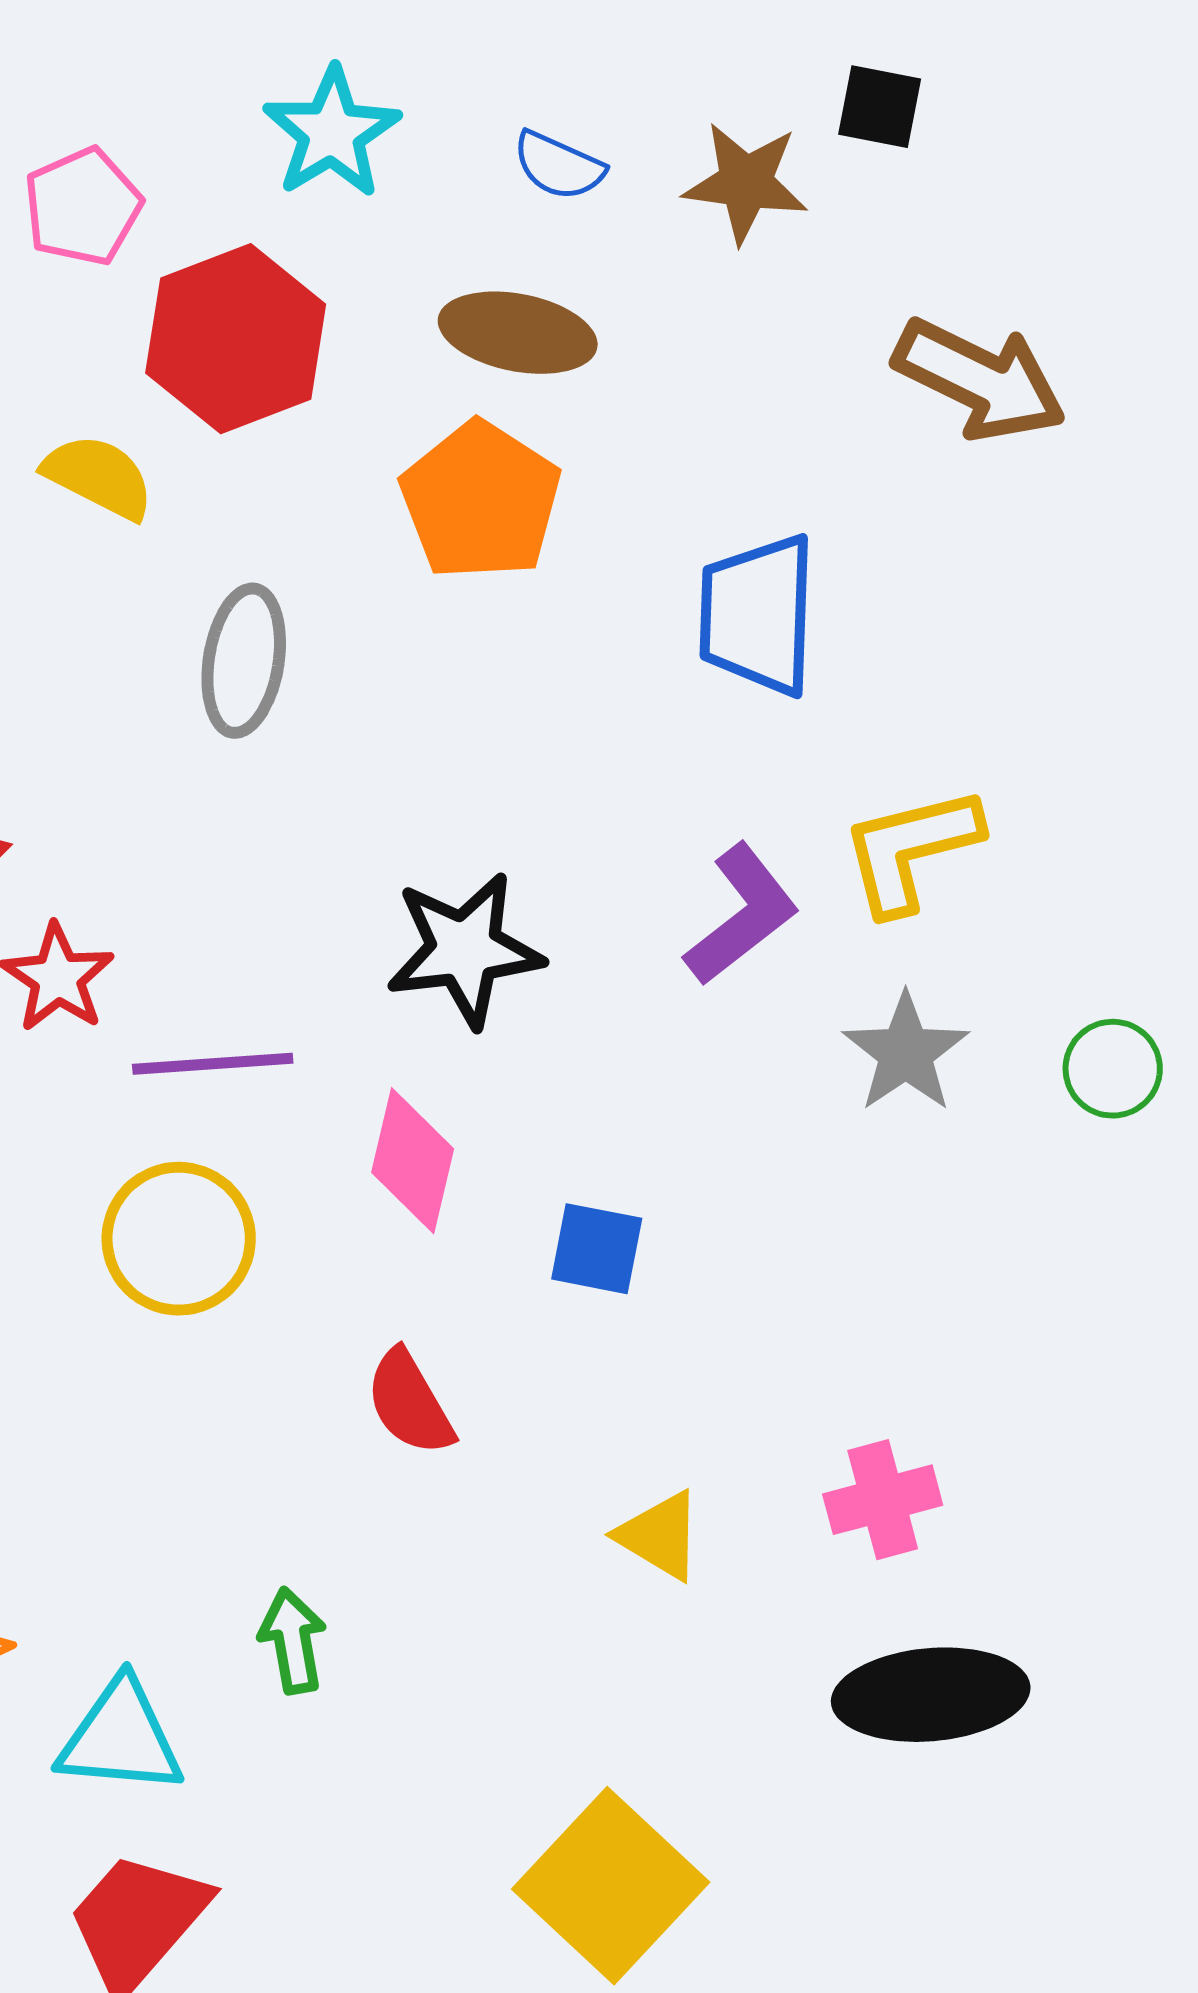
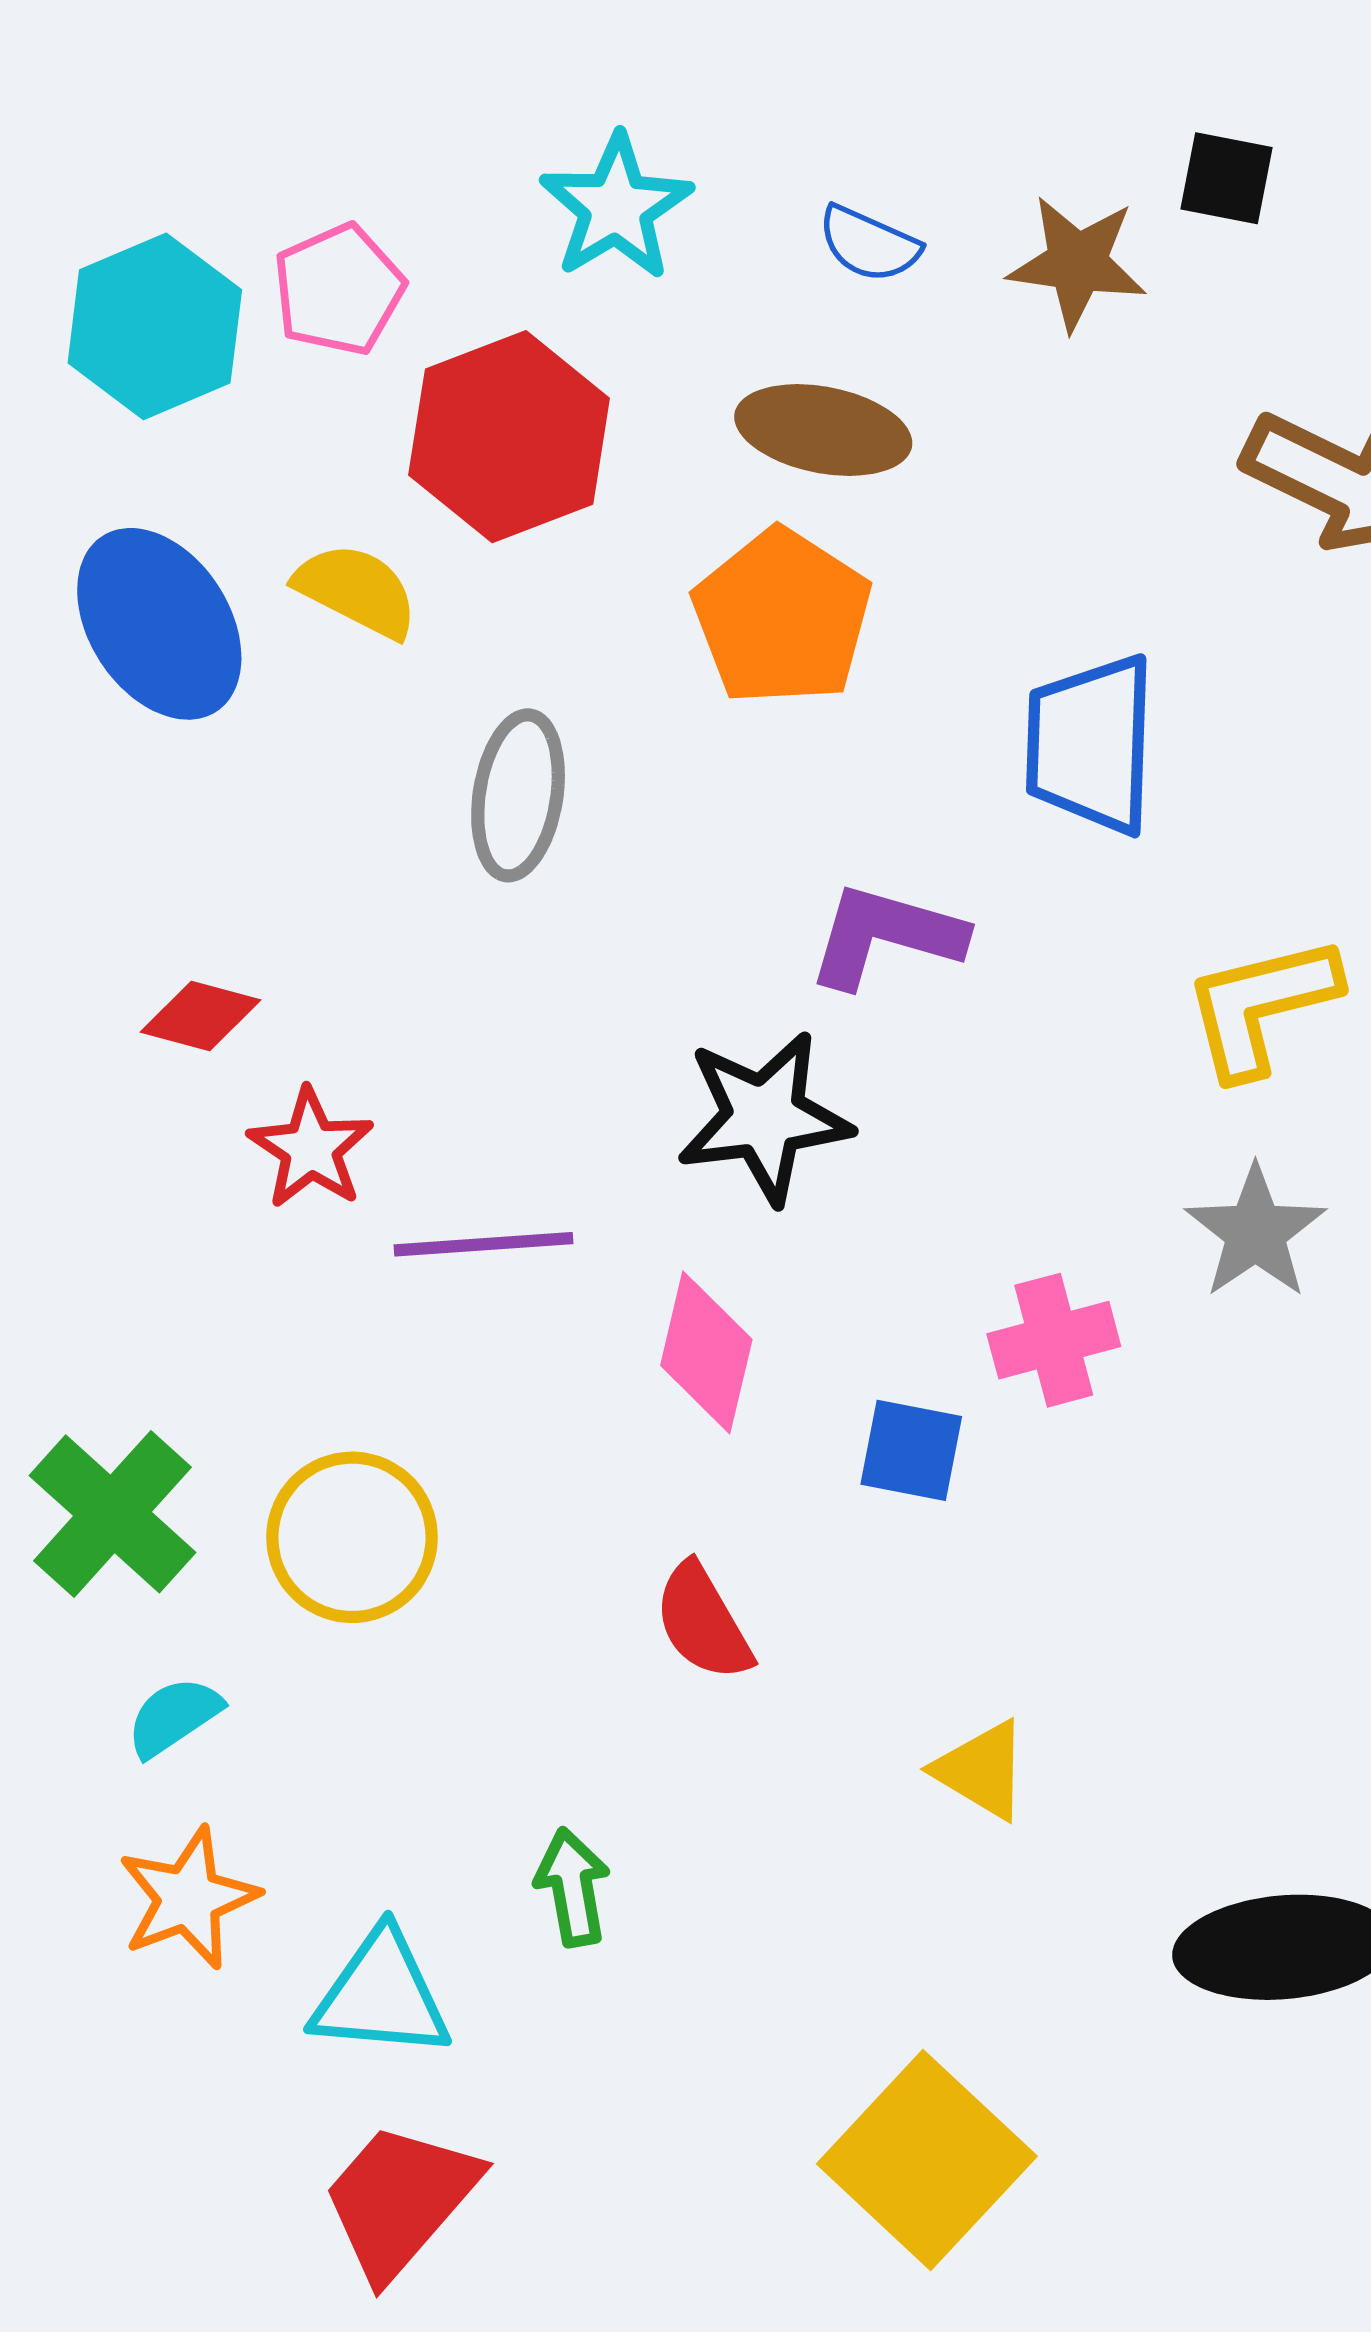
purple L-shape: (742, 915) -> (886, 936), moved, turned -126
yellow circle: (179, 1239) -> (352, 1537), moved
pink cross: (883, 1500) -> (1054, 1340), moved

